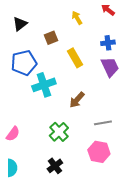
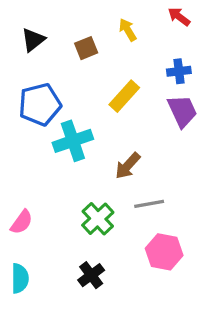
brown square: (51, 38) -> (86, 48), moved
yellow rectangle: (75, 58) -> (124, 96), turned 72
gray line: (103, 123) -> (149, 204), moved

